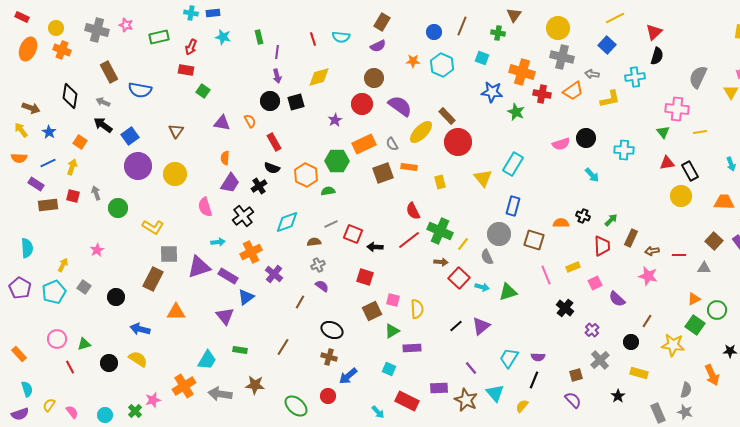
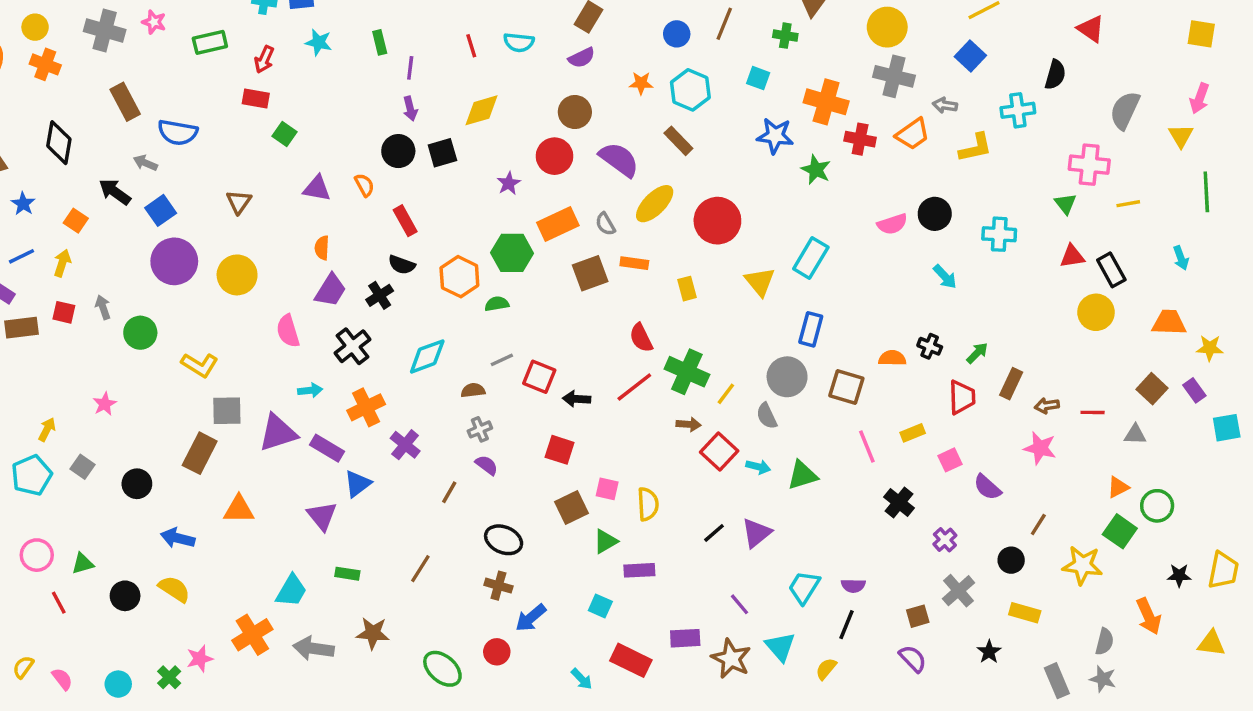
red triangle: (654, 32) -> (1091, 29), moved, turned -42
gray arrow: (103, 102) -> (145, 163), moved
brown rectangle: (447, 116) -> (678, 141), moved

